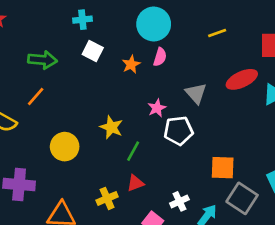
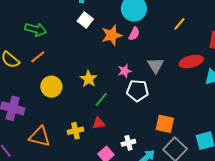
yellow line: (217, 33) -> (179, 24), turned -40
green arrow: (42, 60) -> (36, 29), moved
orange star: (131, 64) -> (112, 35), size x1.5
orange line: (36, 96) -> (38, 57), moved

